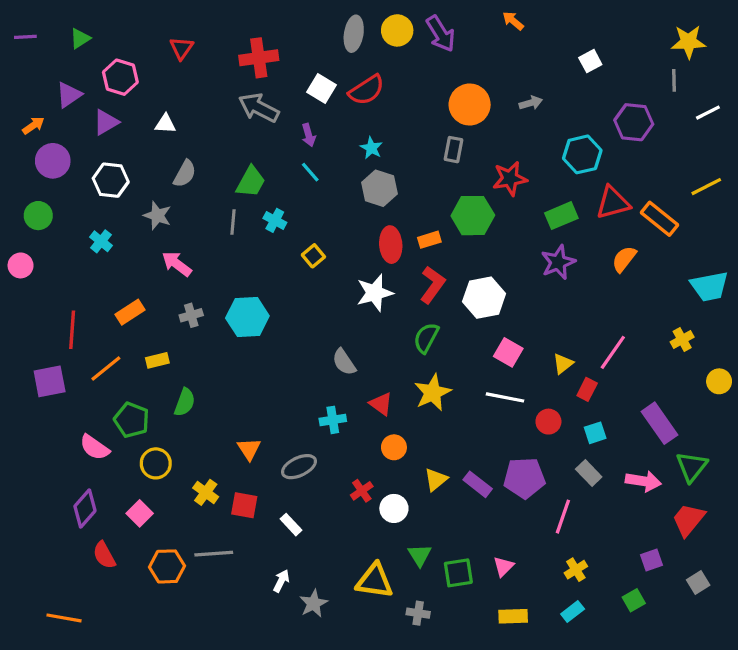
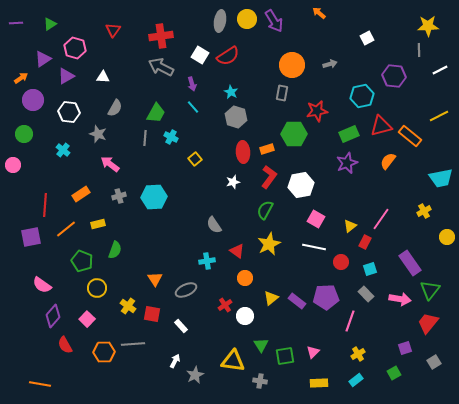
white star: (375, 293) -> (233, 182), size x0.6
pink semicircle: (95, 447) -> (42, 285), moved

